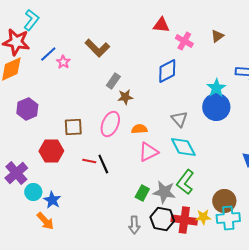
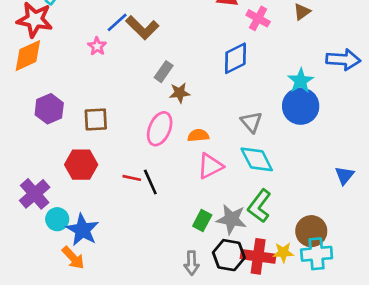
blue line: (48, 54) -> (117, 22), moved
brown square: (73, 127) -> (96, 119), moved
blue star: (52, 200) -> (82, 230), size x1.4

